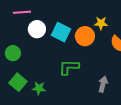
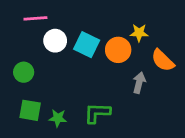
green L-shape: (69, 67) -> (97, 113), moved
green square: (18, 82) -> (30, 110), turned -30
gray arrow: (103, 84) -> (139, 83), moved

